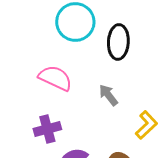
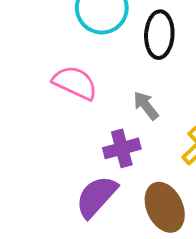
purple cross: (47, 129) -> (122, 148), moved

